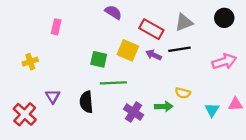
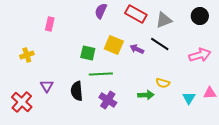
purple semicircle: (113, 12) -> (101, 11), turned -98
red rectangle: (151, 29) -> (136, 14), moved
black line: (179, 49) -> (160, 44), turned 42
purple cross: (133, 112) -> (108, 100), moved

